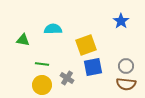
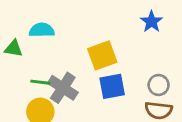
cyan semicircle: (53, 29) -> (42, 30), moved
gray cross: (67, 78) -> (63, 88), moved, size x1.5

